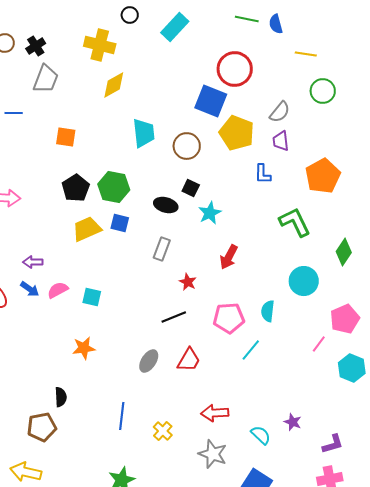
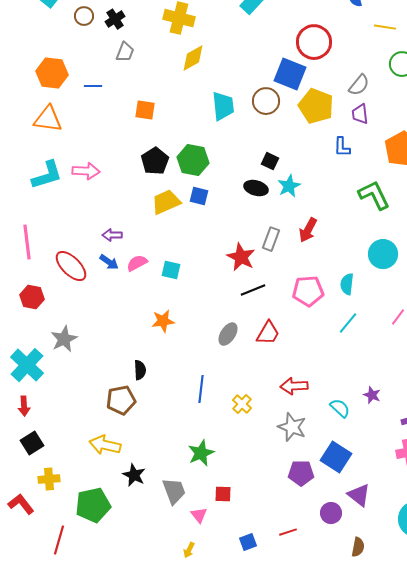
gray trapezoid: (46, 79) -> (125, 52), size x0.7
brown circle: (187, 146) -> (266, 101), moved
black ellipse: (166, 205) -> (256, 188), moved
gray rectangle: (162, 249) -> (271, 239), moved
red star: (188, 282) -> (241, 257), moved, size x1.6
cyan line: (251, 350) -> (348, 323), moved

